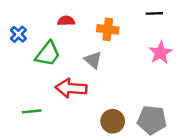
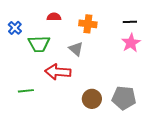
black line: (154, 13) -> (130, 22), moved
green trapezoid: (48, 54) -> (39, 44), turned 50

